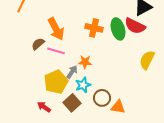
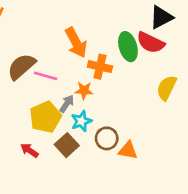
orange cross: (94, 28) -> (100, 67), moved
orange arrow: (56, 29) -> (76, 43), moved
brown semicircle: (38, 44) -> (21, 67), size x1.6

